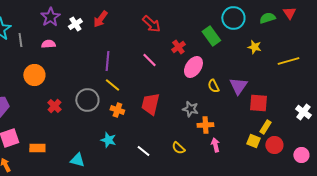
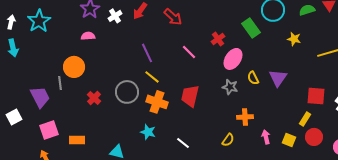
red arrow: (151, 24) -> (173, 17), moved
gray line: (20, 40) -> (60, 83), moved
purple line: (107, 61) -> (147, 53), turned -30
red square: (258, 103) -> (316, 96), moved
gray star: (190, 109) -> (230, 87), moved
orange cross: (117, 110) -> (157, 102), size x1.5
yellow square: (253, 141) -> (289, 140), moved
pink arrow: (215, 145) -> (266, 137), moved
yellow semicircle: (178, 148) -> (228, 140), moved, turned -96

